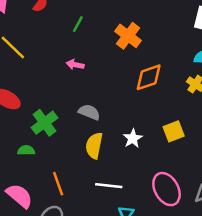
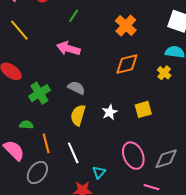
orange cross: (128, 36) -> (126, 26), moved
pink arrow: (75, 65) -> (68, 48), size x1.6
green semicircle: (26, 150) -> (26, 125), moved
white line: (109, 186) -> (73, 153), moved, turned 55

